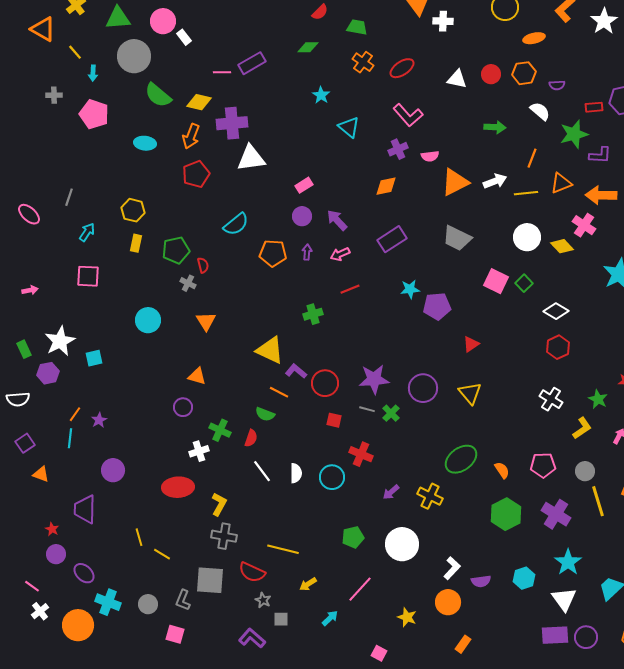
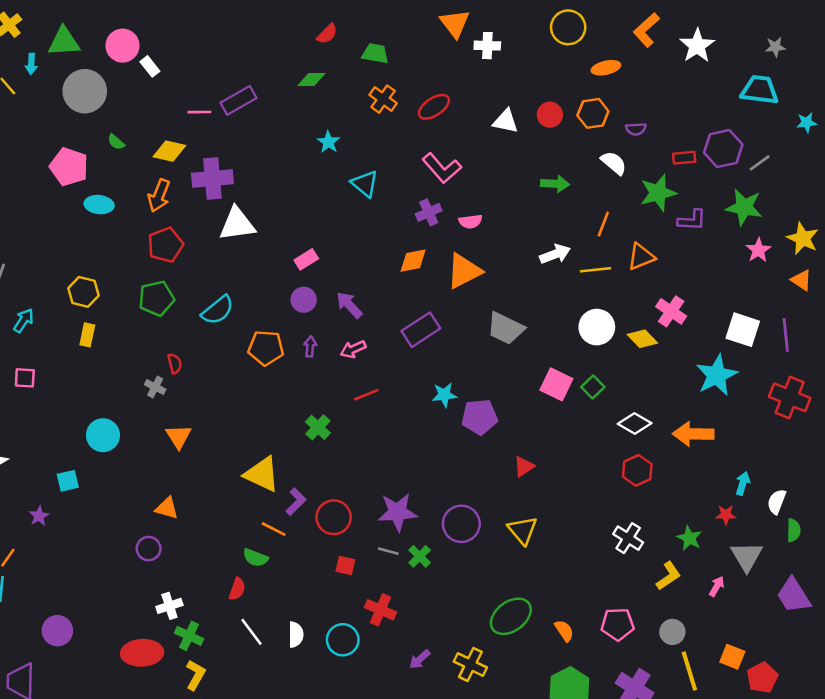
cyan arrow: (93, 73) -> (31, 64), moved
green semicircle: (158, 95) -> (116, 142), size x0.5
pink pentagon: (94, 114) -> (69, 167), moved
orange triangle: (455, 182) -> (464, 271), moved
orange arrow: (601, 195) -> (693, 434), moved
green pentagon: (176, 250) -> (156, 298), moved
pink square: (88, 276) -> (25, 378), size x0.7
green cross: (313, 314) -> (318, 427), turned -30
cyan square: (94, 358) -> (68, 481), moved
purple L-shape: (296, 371) -> (296, 502), turned 95
purple star: (99, 420) -> (39, 516), moved
green cross: (220, 430) -> (189, 636), moved

